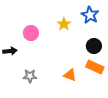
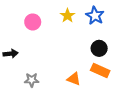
yellow star: (64, 24) -> (67, 16), moved
pink circle: (31, 33) -> (33, 22), moved

